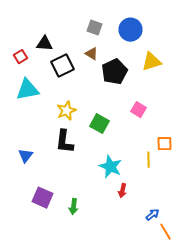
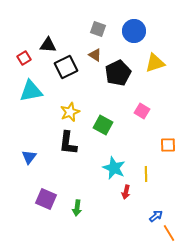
yellow line: (148, 160) -> (146, 174), moved

